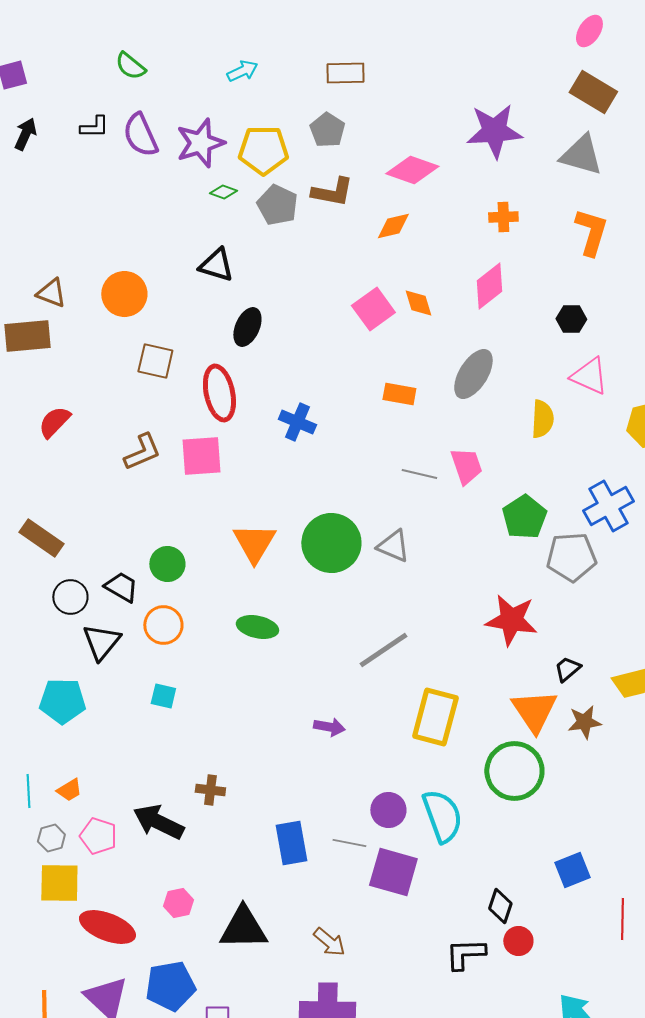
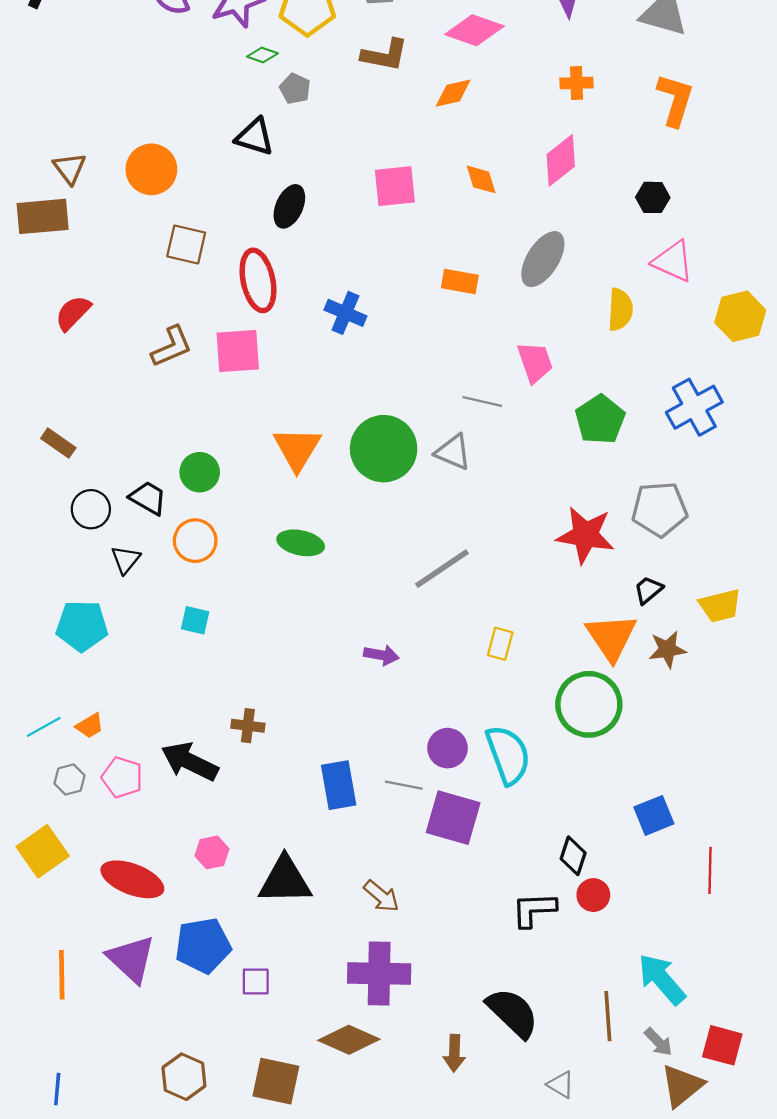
gray pentagon: (277, 205) -> (295, 89), moved, size x0.7
brown triangle: (51, 293) -> (70, 168), turned 32
pink square: (373, 309) -> (395, 186), moved, turned 30
gray line: (419, 474) -> (482, 402), moved
brown rectangle: (41, 538) -> (58, 443), size x0.7
gray pentagon: (571, 557) -> (660, 509), moved
black triangle: (101, 642) -> (126, 560), size x0.7
yellow rectangle: (435, 717) -> (500, 644), size x0.5
cyan line: (28, 791) -> (44, 727), turned 64
yellow square: (59, 883) -> (43, 851), moved, turned -36

